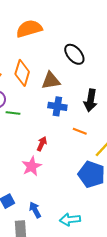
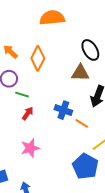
brown triangle: (51, 81) -> (80, 73), moved
blue cross: (57, 106) -> (63, 110), moved
red arrow: (42, 144) -> (28, 113), moved

